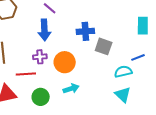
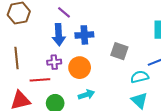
blue cross: (85, 31) -> (84, 35), moved

